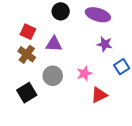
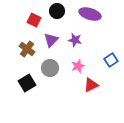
red square: (28, 32) -> (34, 20), moved
purple triangle: (54, 44) -> (51, 40), turned -49
purple star: (105, 44) -> (75, 40), moved

